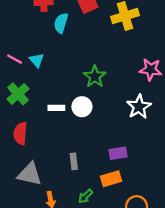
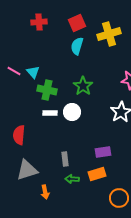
cyan semicircle: (61, 23) -> (77, 46), moved
green cross: (18, 94) -> (47, 90), moved, turned -36
gray triangle: (30, 174) -> (27, 170), turned -30
green arrow: (85, 196) -> (72, 179), moved, turned 48

